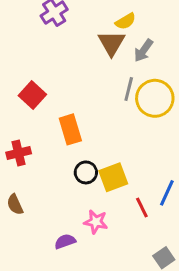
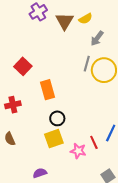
brown triangle: (111, 43) -> (65, 21), moved
yellow square: (113, 177) -> (54, 139), moved
pink star: (96, 222) -> (78, 151), moved
purple semicircle: (65, 241) -> (40, 173), moved

